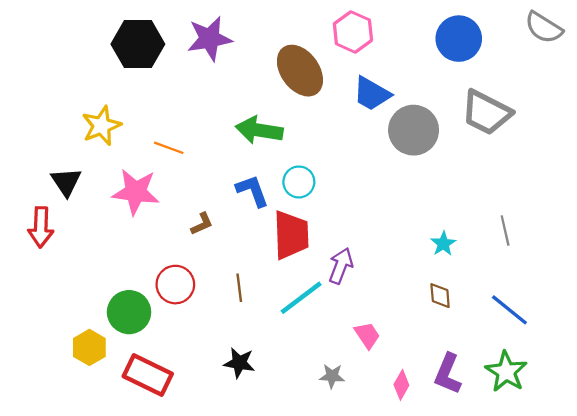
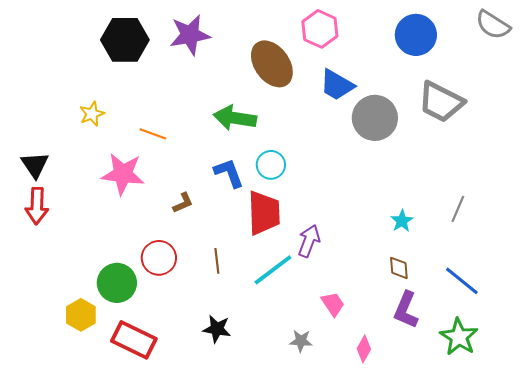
yellow star: (101, 126) -> (92, 114), size x0.7
black triangle: (66, 182) -> (35, 165), moved
gray line: (505, 230) -> (458, 209), turned 36
purple L-shape: (448, 374) -> (406, 310), moved

